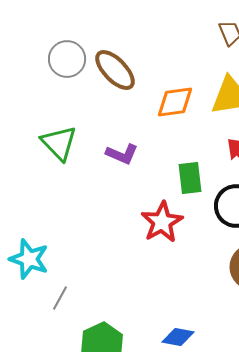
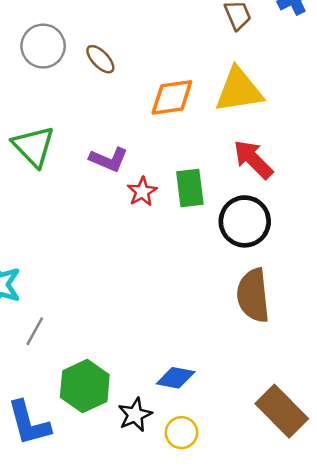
brown ellipse: (115, 70) -> (100, 59), size x0.6
red star: (162, 222) -> (142, 192), moved, size x0.6

